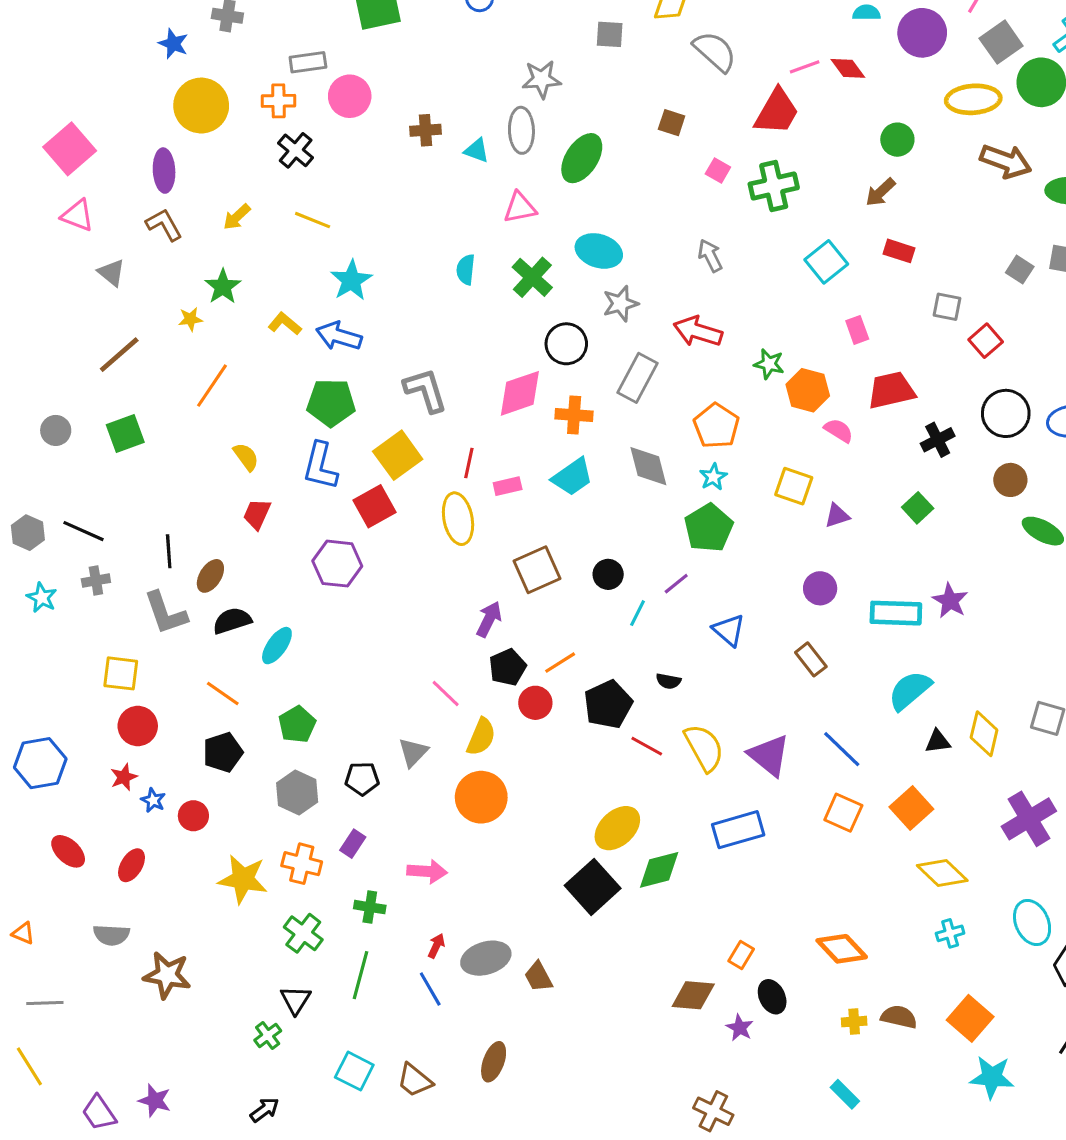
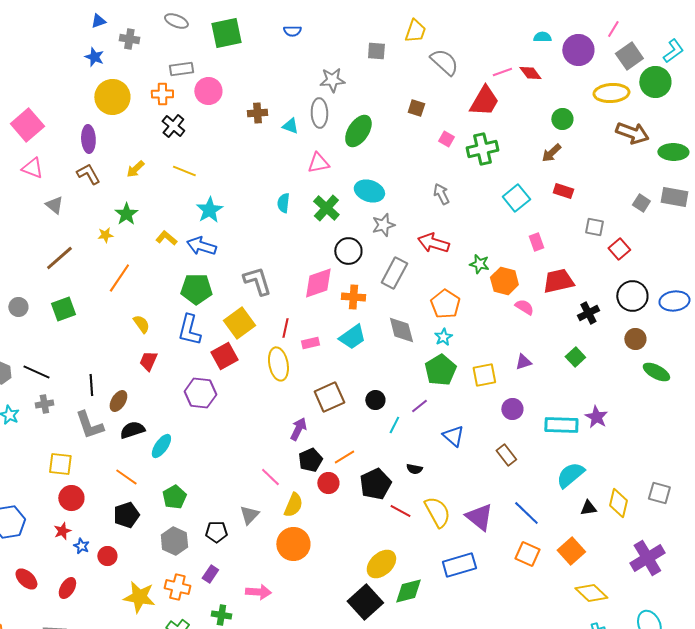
yellow square: (794, 486) -> (484, 375), moved, turned -30

